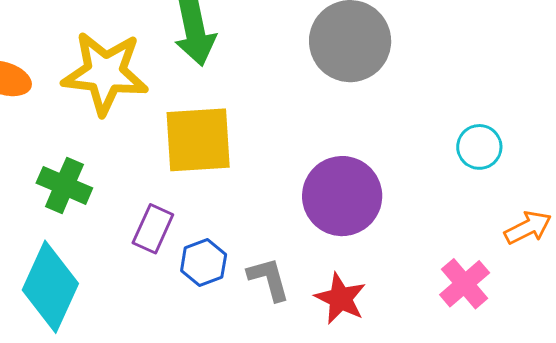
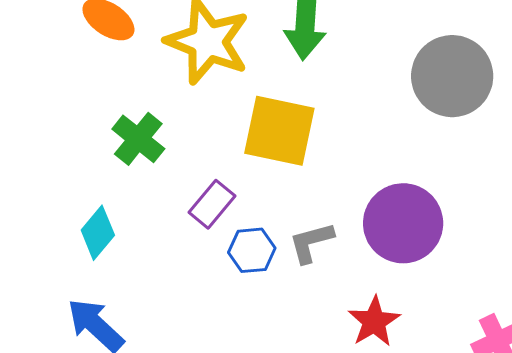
gray L-shape: (269, 279) -> (311, 242), moved, turned -105
cyan diamond: (50, 287) -> (98, 233), size x0.6

